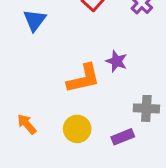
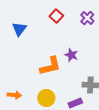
orange arrow: (27, 124) -> (14, 95), turned 136

